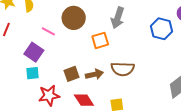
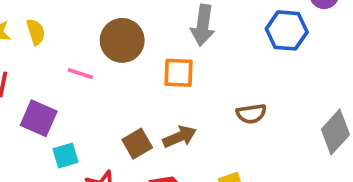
orange square: (100, 40) -> (178, 73), turned 30
purple square: (34, 52) -> (39, 118), moved
brown semicircle: (123, 69) -> (251, 114), moved, size x0.7

